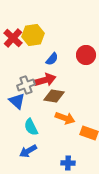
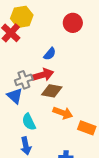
yellow hexagon: (33, 35) -> (22, 17), moved
red circle: (86, 55) -> (73, 23), moved
blue arrow: (28, 151) -> (26, 146), turned -72

